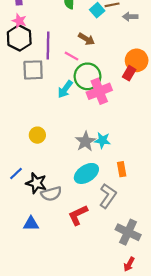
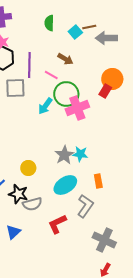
gray arrow: (130, 17) -> (106, 38), size x1.5
yellow circle: (37, 135) -> (28, 168), moved
blue triangle: (31, 224) -> (13, 232), turned -42

